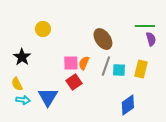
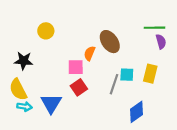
black star: (22, 57) -> (23, 61), turned -30
orange semicircle: (84, 63) -> (90, 53), moved
gray line: (106, 66) -> (114, 84), moved
yellow semicircle: (17, 84) -> (18, 90), size x1.5

